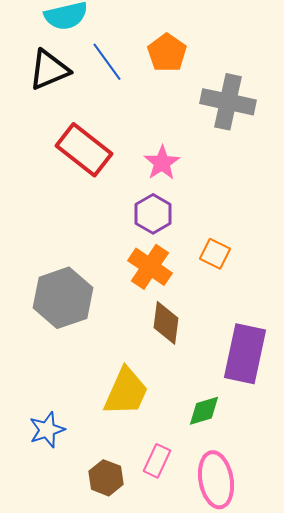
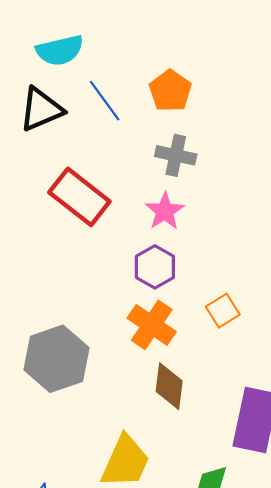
gray cross: (228, 102) -> (176, 155), moved, size x0.7
orange square: (215, 254) -> (223, 311), turned 32

